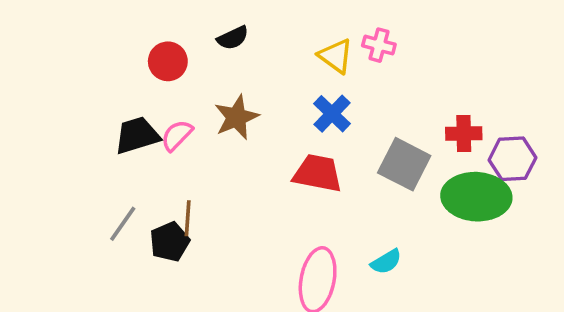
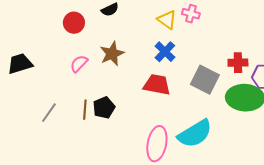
black trapezoid: (137, 135) -> (20, 64), moved
black pentagon: (170, 242) -> (104, 108), moved
cyan semicircle: (386, 262) -> (195, 134), size x2.0

